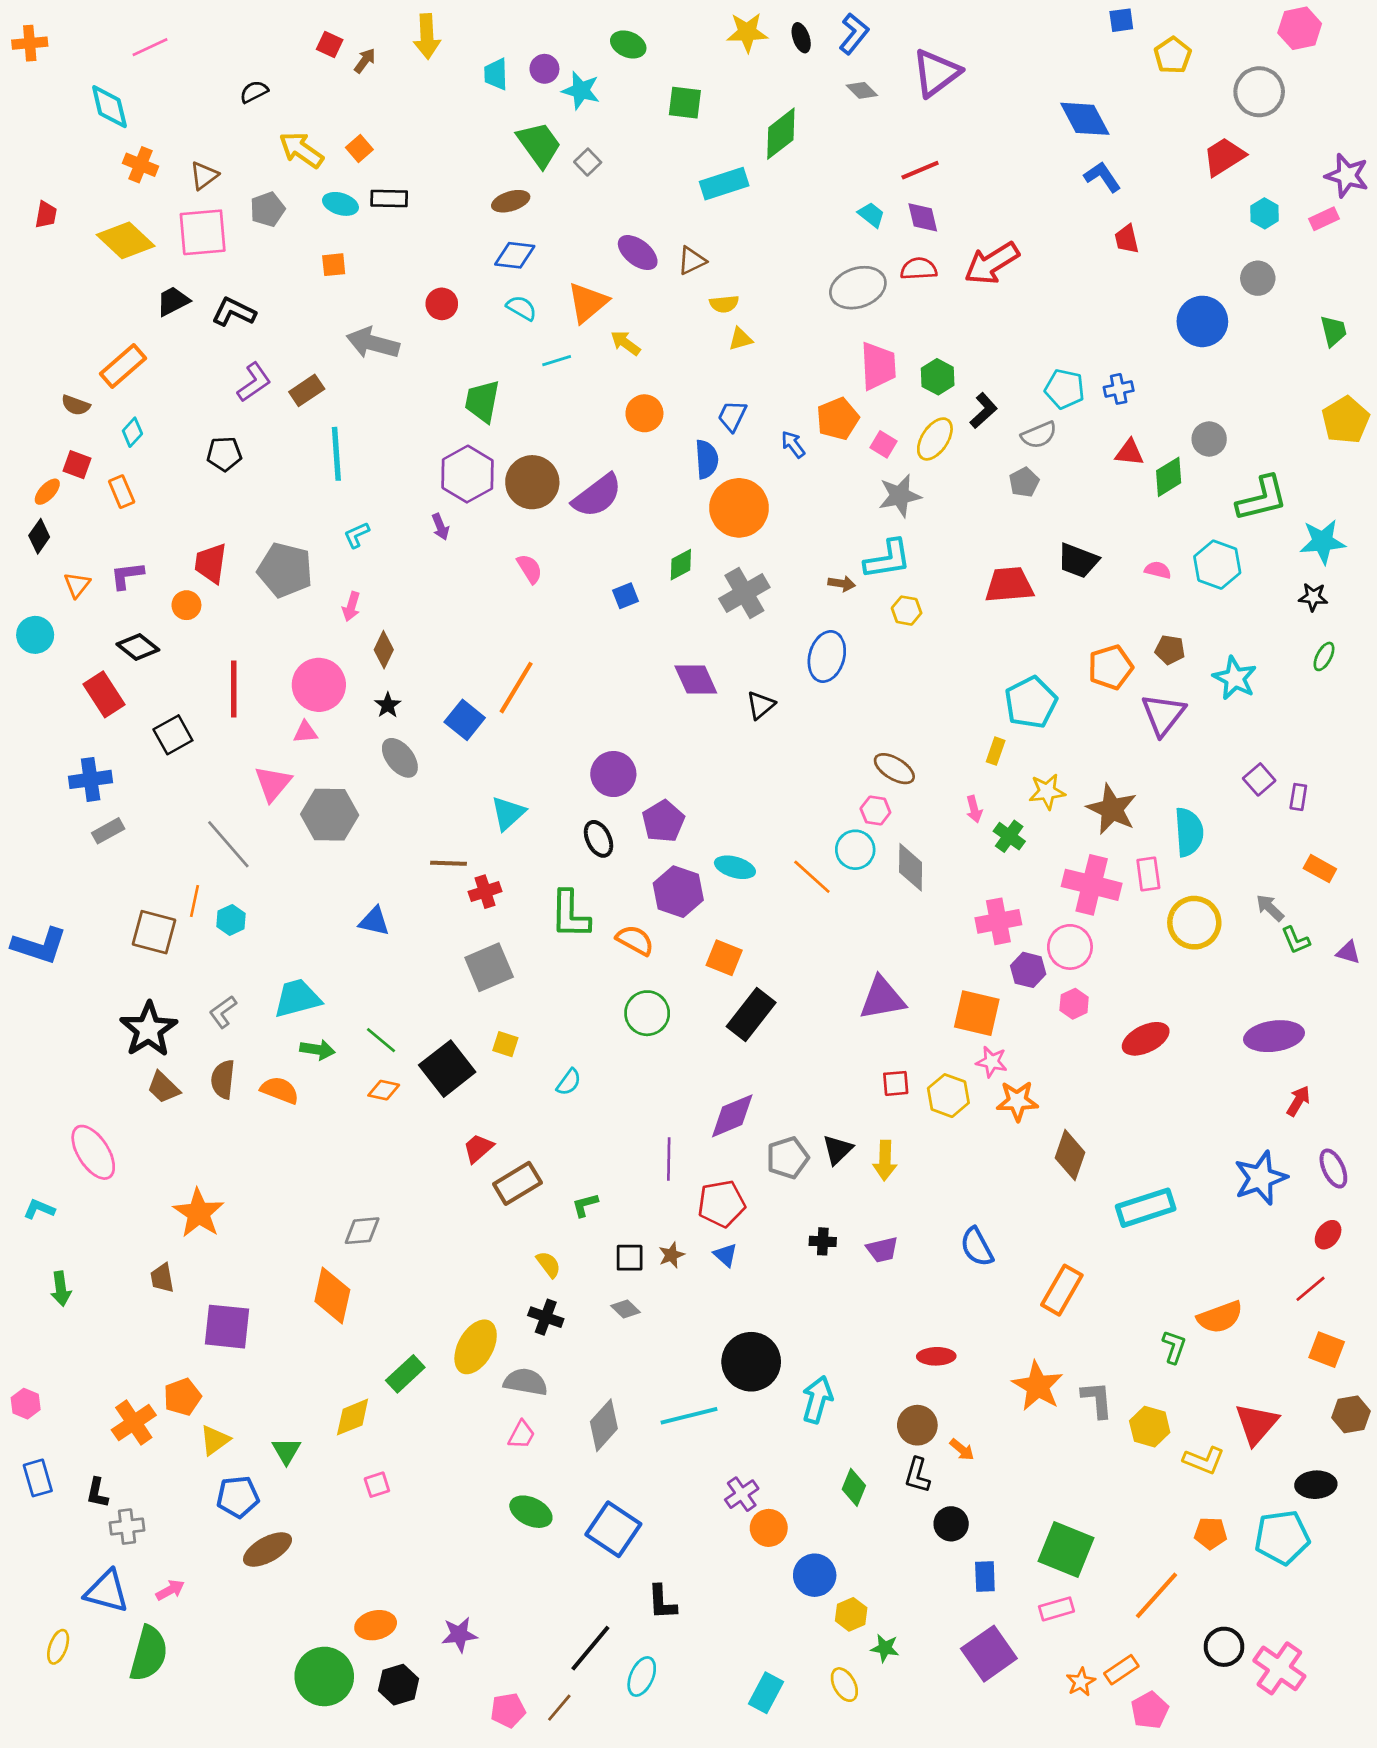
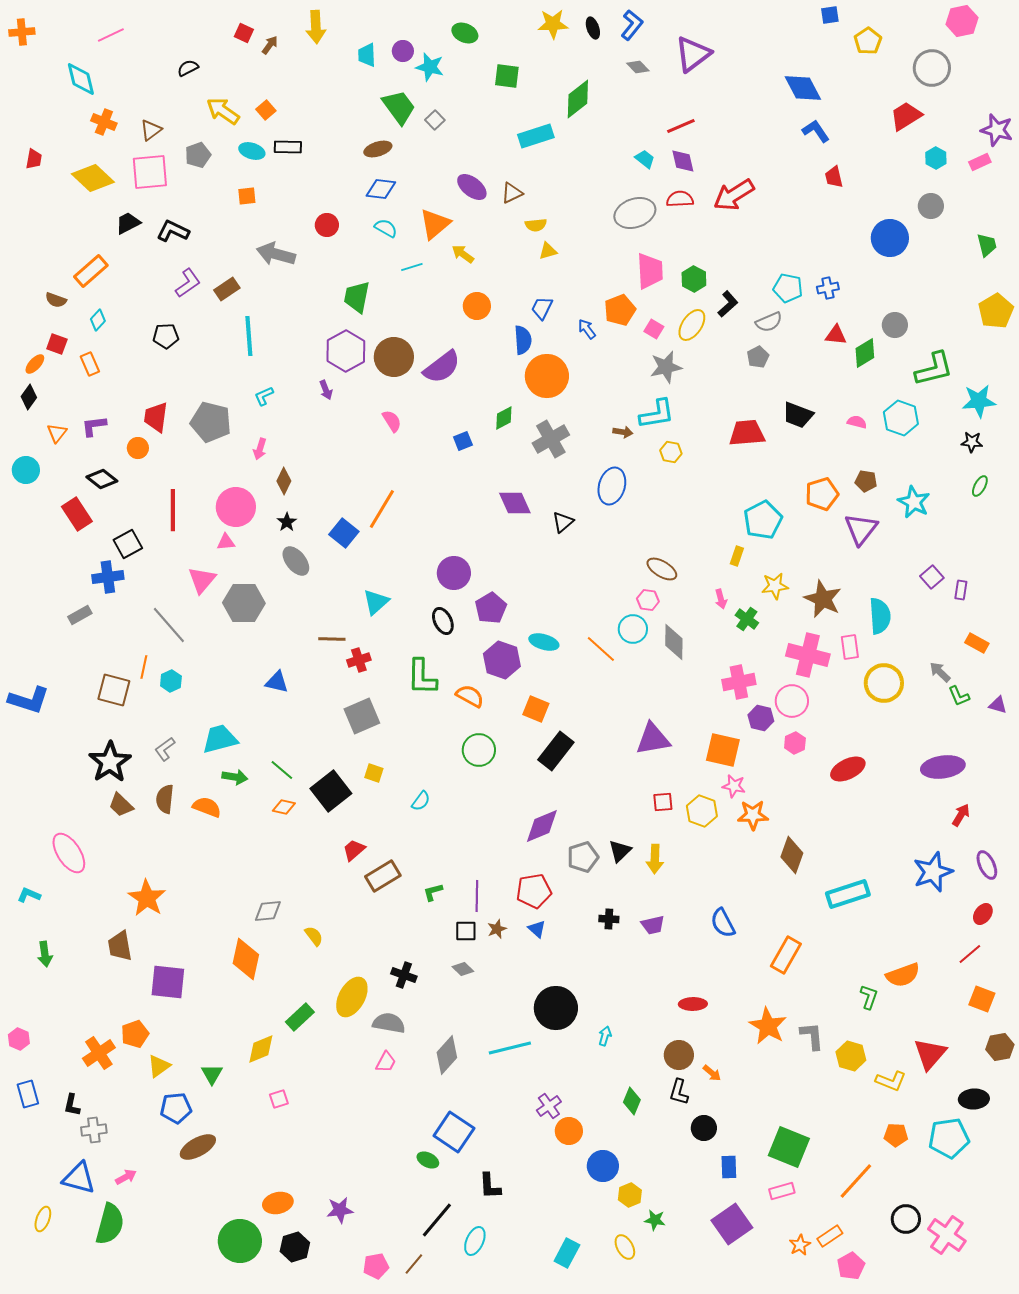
blue cross: (91, 779) -> (108, 577), moved
purple line: (669, 1159) -> (477, 896), moved
yellow semicircle: (549, 1264) -> (314, 936), moved
brown trapezoid: (162, 1278) -> (120, 946), size x1.4
cyan arrow: (817, 1400) -> (605, 1036), size x0.6
green ellipse: (531, 1512) -> (428, 1160), moved, size x0.7

